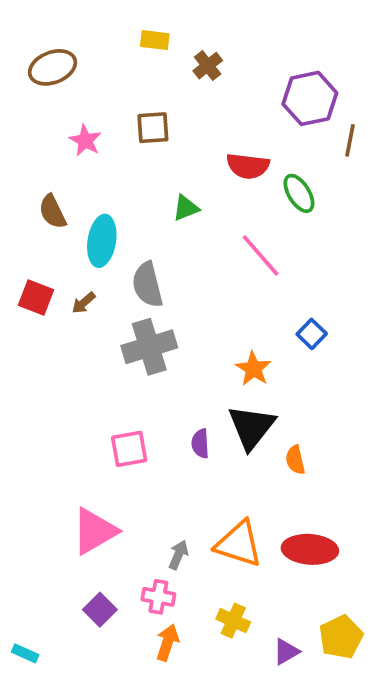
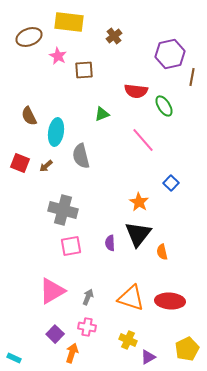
yellow rectangle: (155, 40) -> (69, 22), moved, size x1.8
pink star: (85, 140) -> (58, 56), moved
gray cross: (149, 347) -> (63, 210), moved, turned 32
gray arrow: (178, 555) -> (88, 297), moved
orange arrow: (168, 642) -> (72, 353), moved
purple triangle: (286, 652) -> (148, 357), moved

